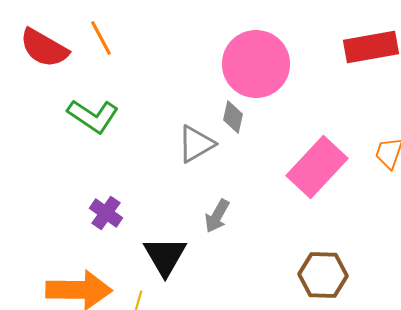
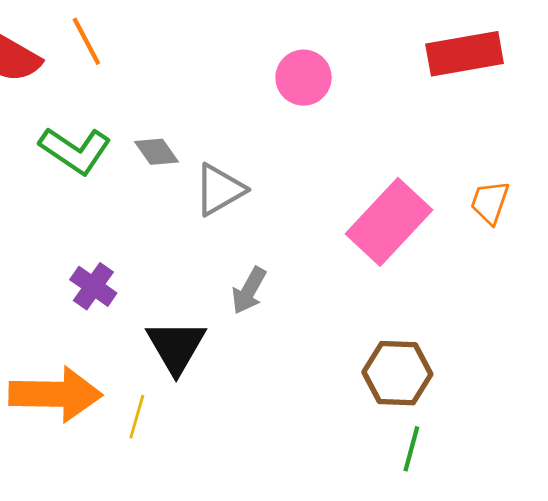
pink circle: (256, 64) -> (304, 78), size x0.6
gray diamond: (233, 117) -> (156, 152), moved, turned -48

